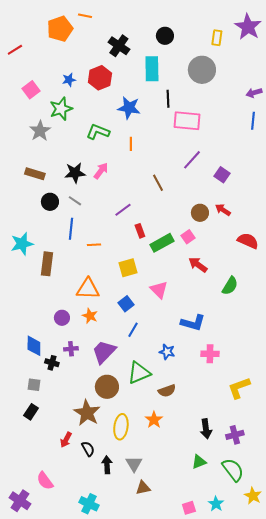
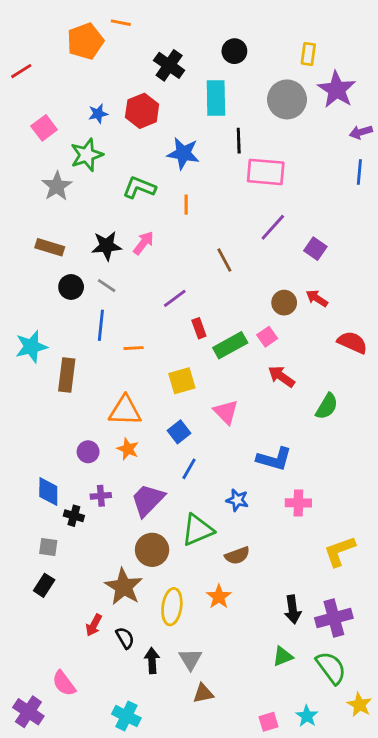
purple star: (248, 27) -> (337, 90), moved
purple cross: (235, 435) -> (334, 618), size x1.4

